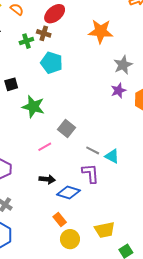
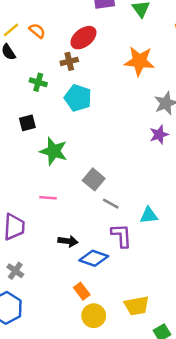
brown cross: (44, 33) -> (69, 61), turned -32
green cross: (26, 41) -> (38, 82), moved, turned 32
pink line: (45, 147) -> (48, 198), moved, turned 32
gray line: (93, 150) -> (111, 204), moved
cyan triangle: (112, 156) -> (149, 215), turned -35

